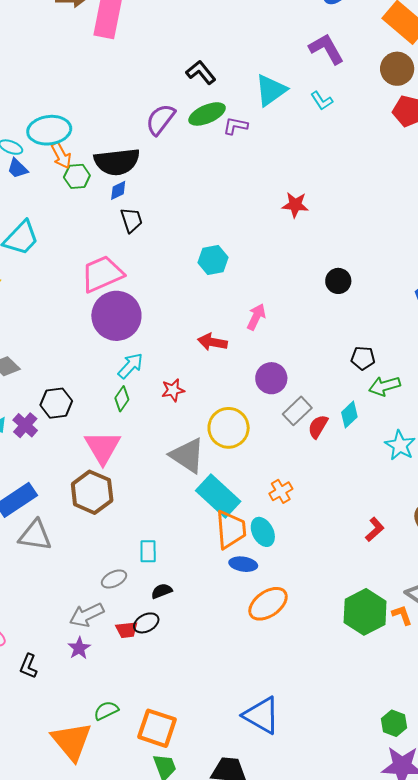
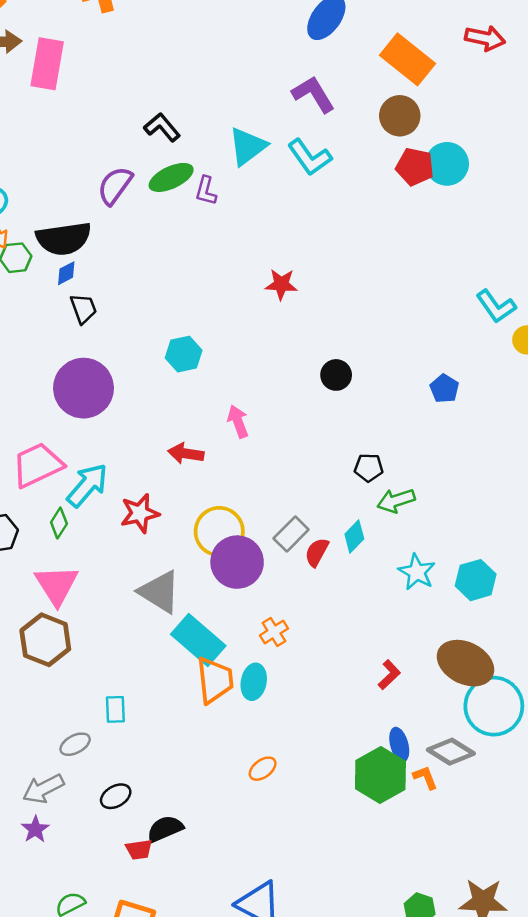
cyan L-shape: (322, 101) -> (310, 157), size x1.6
purple L-shape: (235, 126) -> (206, 191), turned -85
pink trapezoid: (102, 274) -> (37, 465), moved
purple circle: (116, 316) -> (83, 388), moved
pink arrow: (256, 317) -> (238, 421), turned -44
cyan arrow: (130, 366) -> (87, 485), size x1.4
purple circle: (271, 378) -> (237, 562), moved, size x1.4
red star: (173, 390) -> (140, 513), size x1.4
green diamond: (122, 399) -> (59, 523), moved
yellow circle: (229, 428) -> (219, 531), moved
cyan ellipse: (263, 532) -> (254, 682), turned 40
blue ellipse: (243, 564) -> (399, 745), moved, turned 68
black semicircle: (162, 591) -> (165, 829), moved, size x1.4
orange ellipse: (268, 604) -> (263, 769), size x0.6
red trapezoid: (127, 630) -> (139, 850), moved

